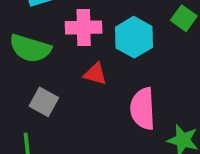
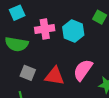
red triangle: (95, 74) -> (54, 76), moved, size x1.5
pink semicircle: (143, 109) -> (83, 70), turned 45

